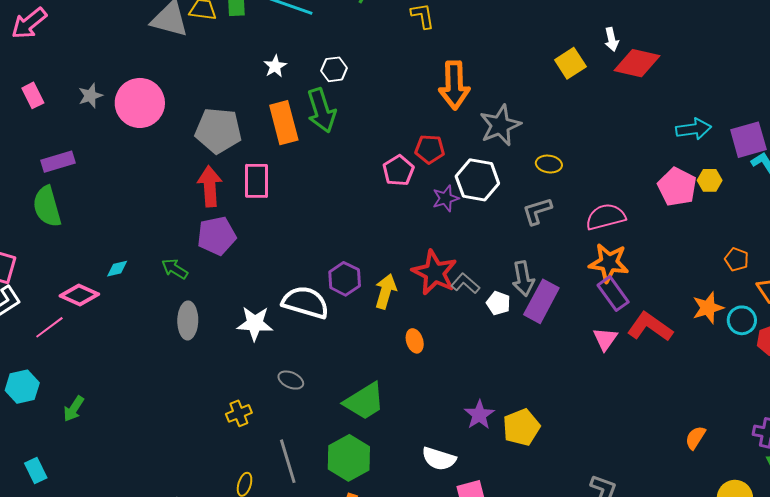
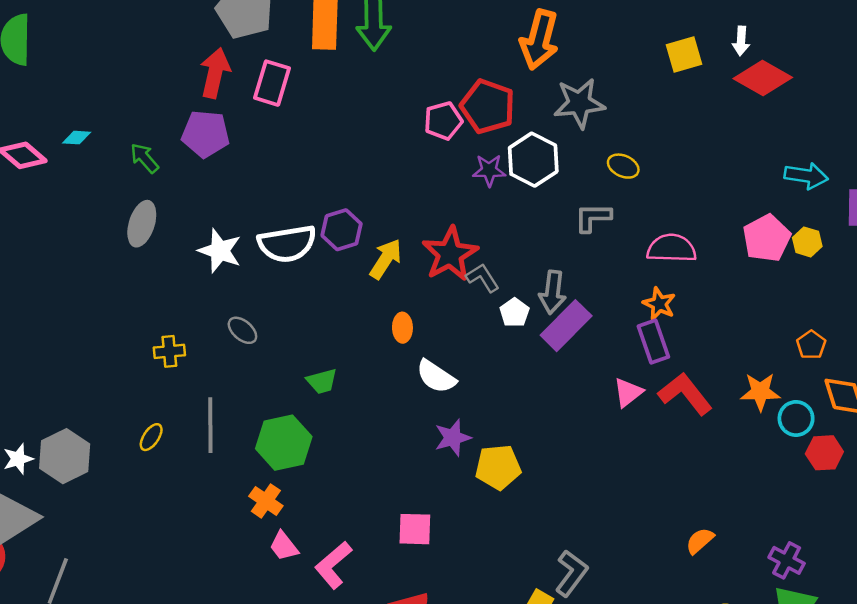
red pentagon: (430, 149) -> (488, 106), size x1.5
orange star: (609, 263) -> (659, 304), size x0.7
white semicircle: (305, 302) -> (287, 244), turned 138
green trapezoid: (364, 401) -> (322, 381), size x0.6
white semicircle: (439, 459) -> (436, 376), moved

